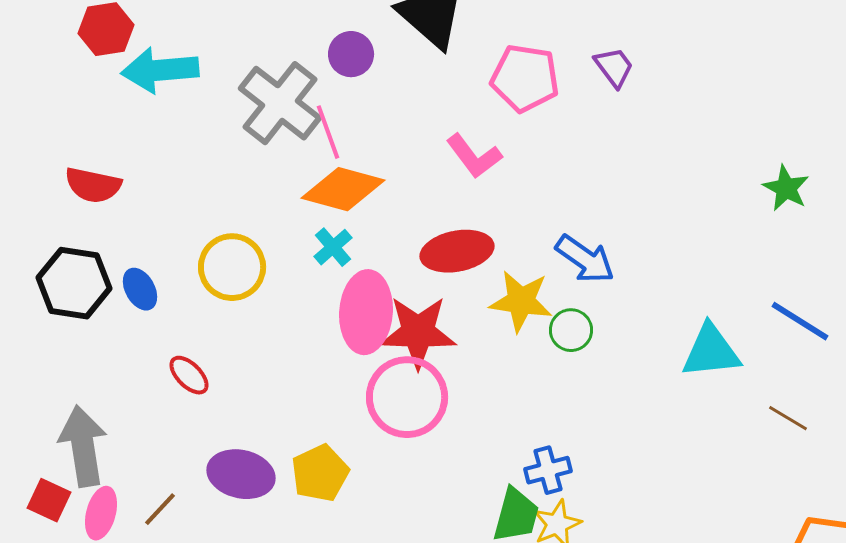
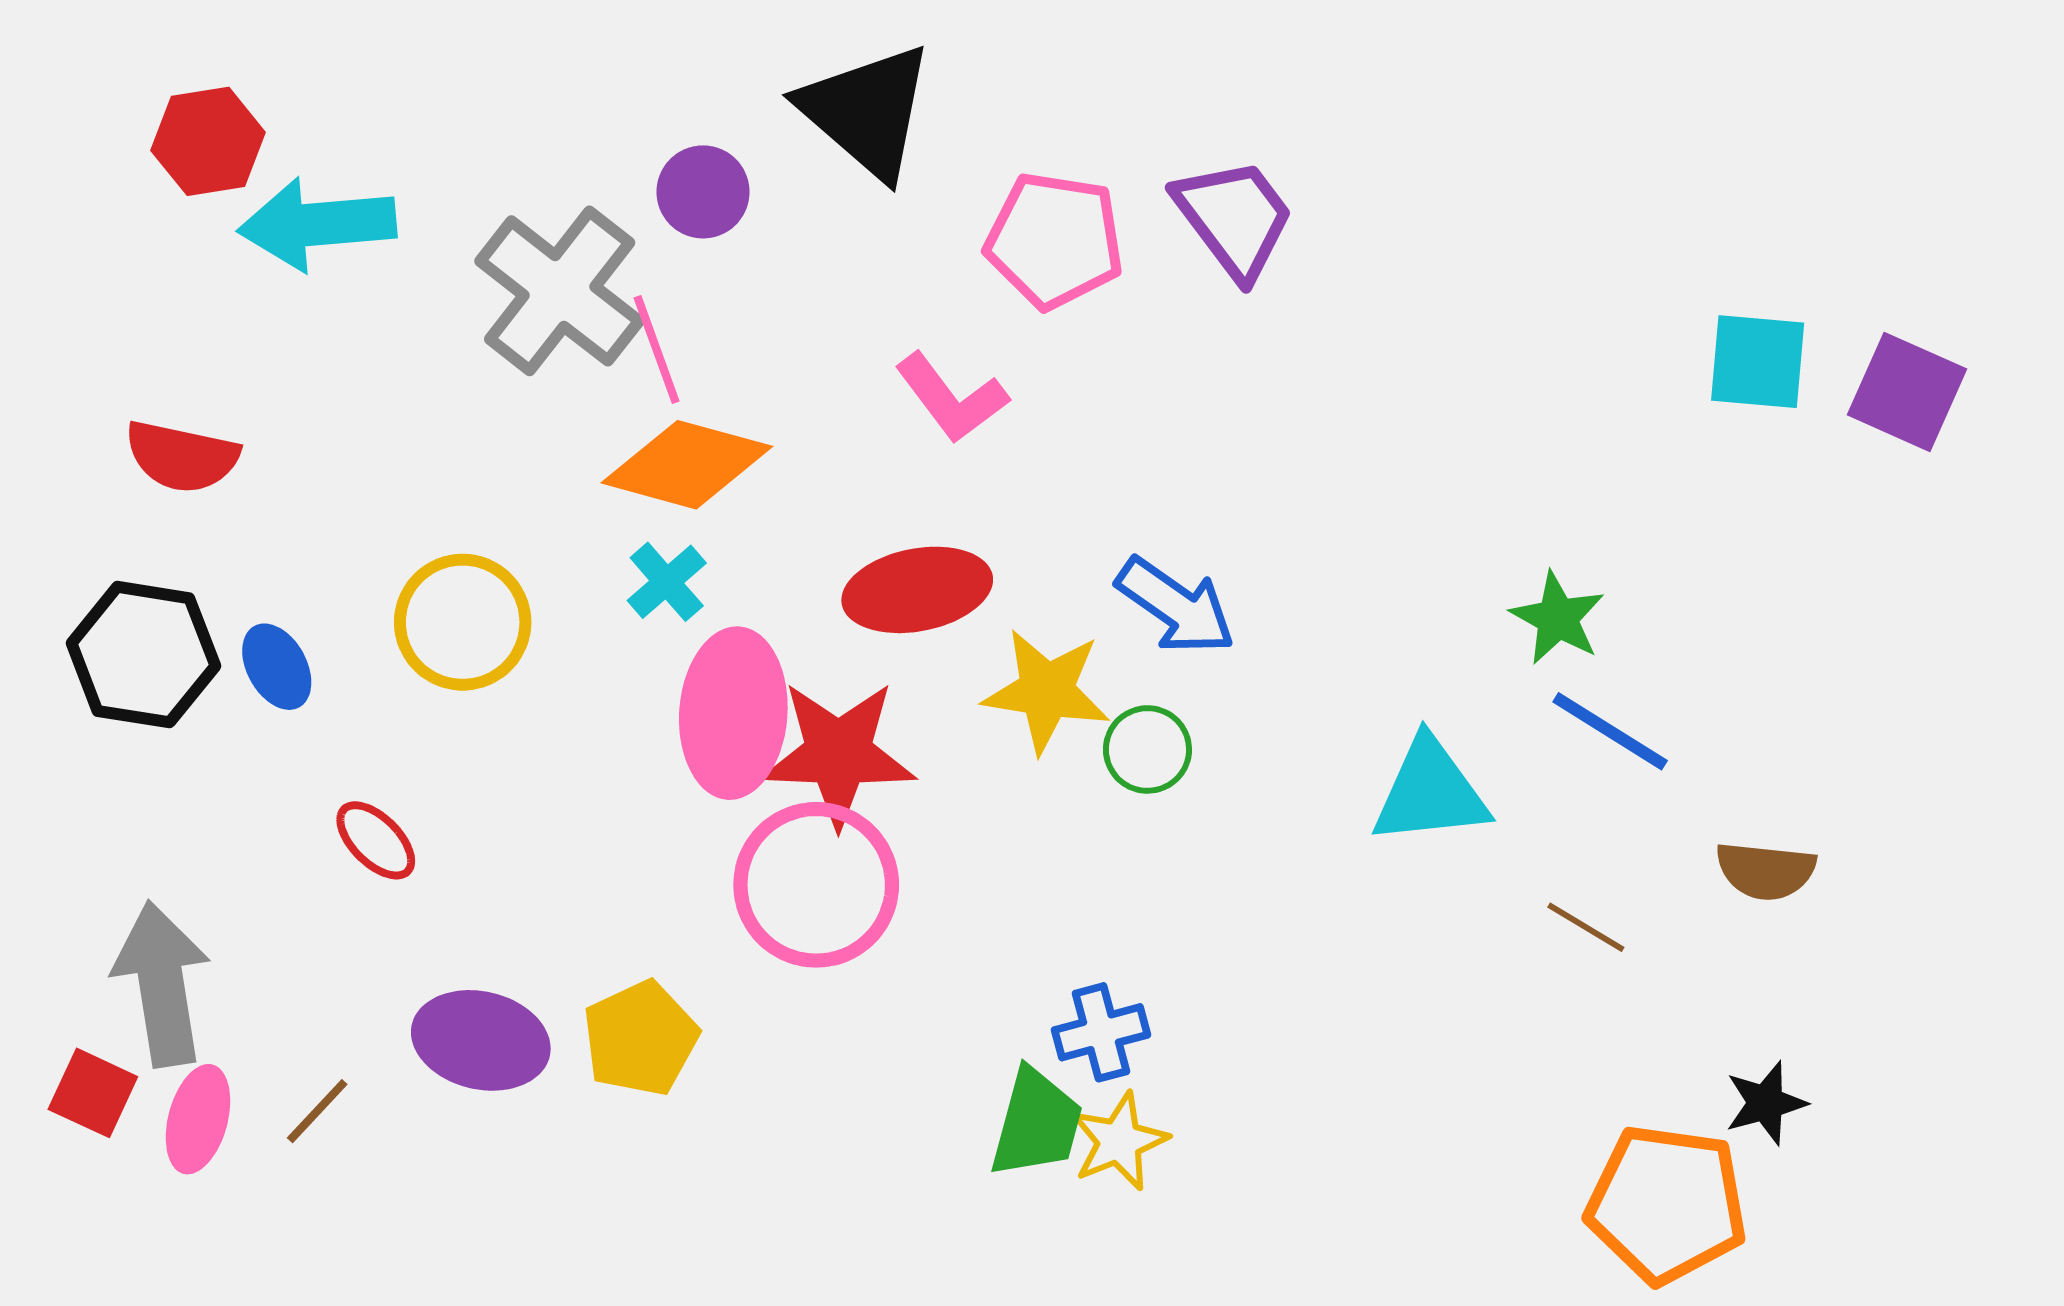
purple trapezoid: (614, 67) -> (1234, 218), size x1.5
green star: (786, 188) -> (1558, 618), moved

